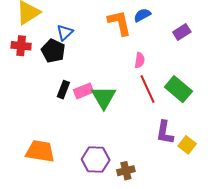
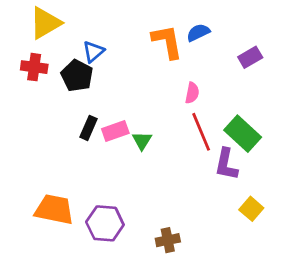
green triangle: (104, 97) -> (142, 141), size x0.6
purple L-shape: (165, 133) -> (226, 164), moved
purple hexagon: (96, 160) -> (105, 223), moved

